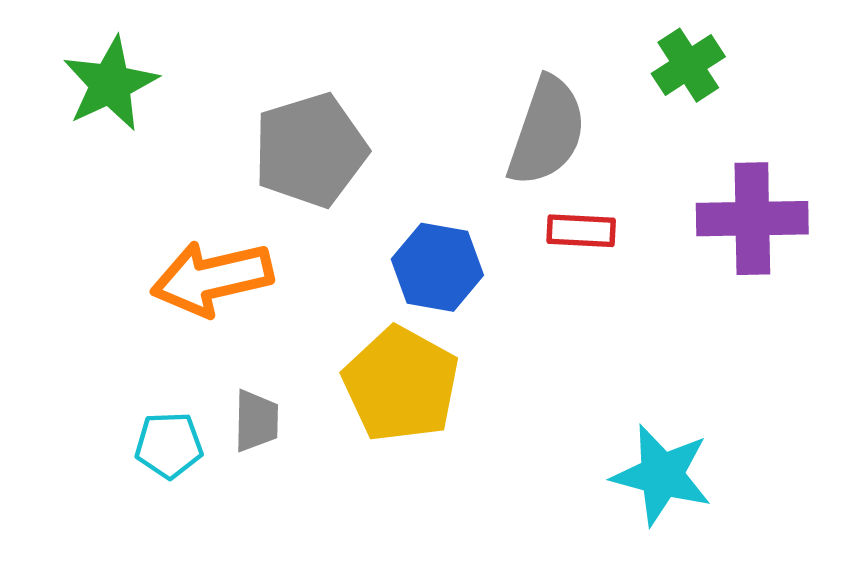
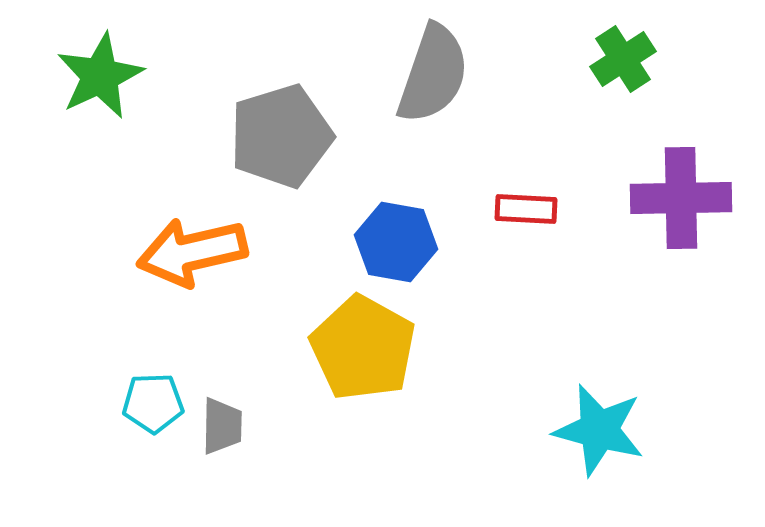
gray semicircle: (547, 131) -> (433, 74), moved
gray trapezoid: (256, 421) -> (222, 426), moved

